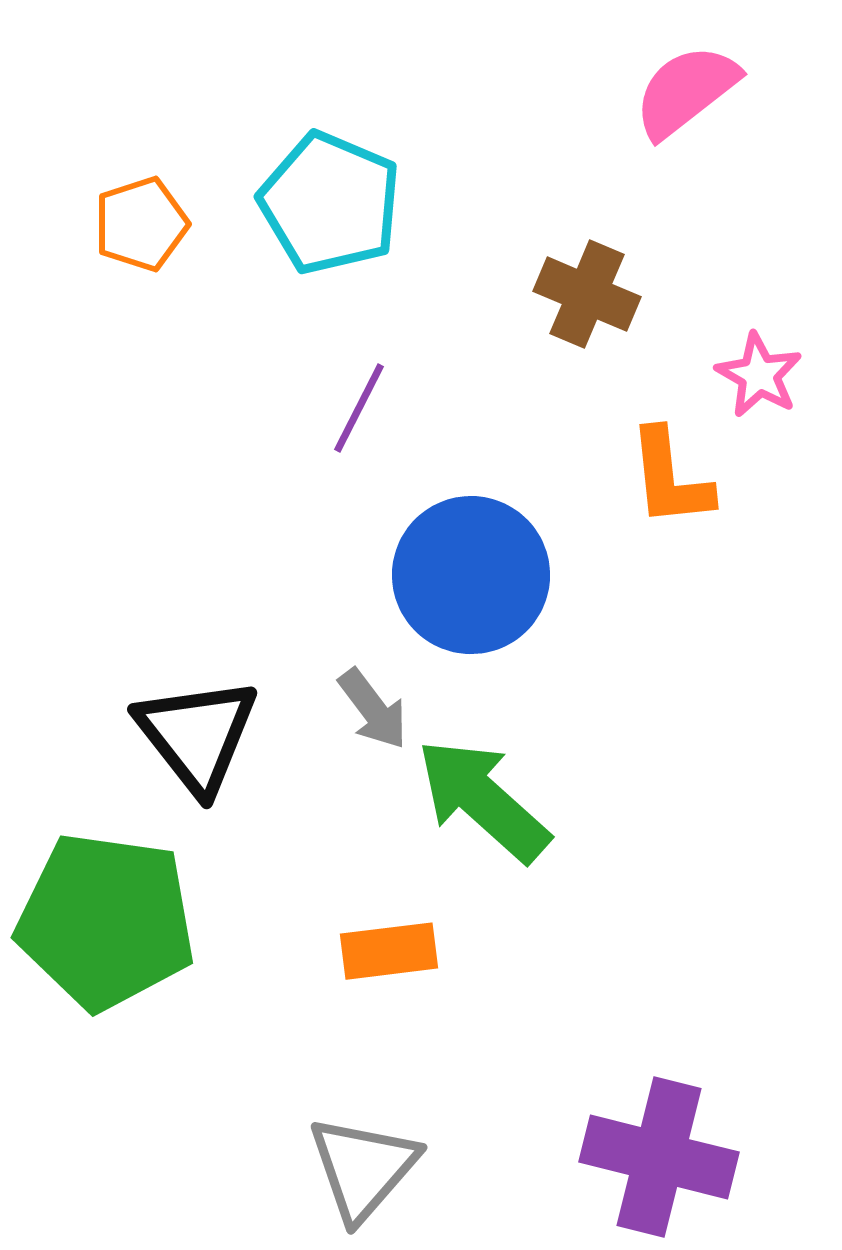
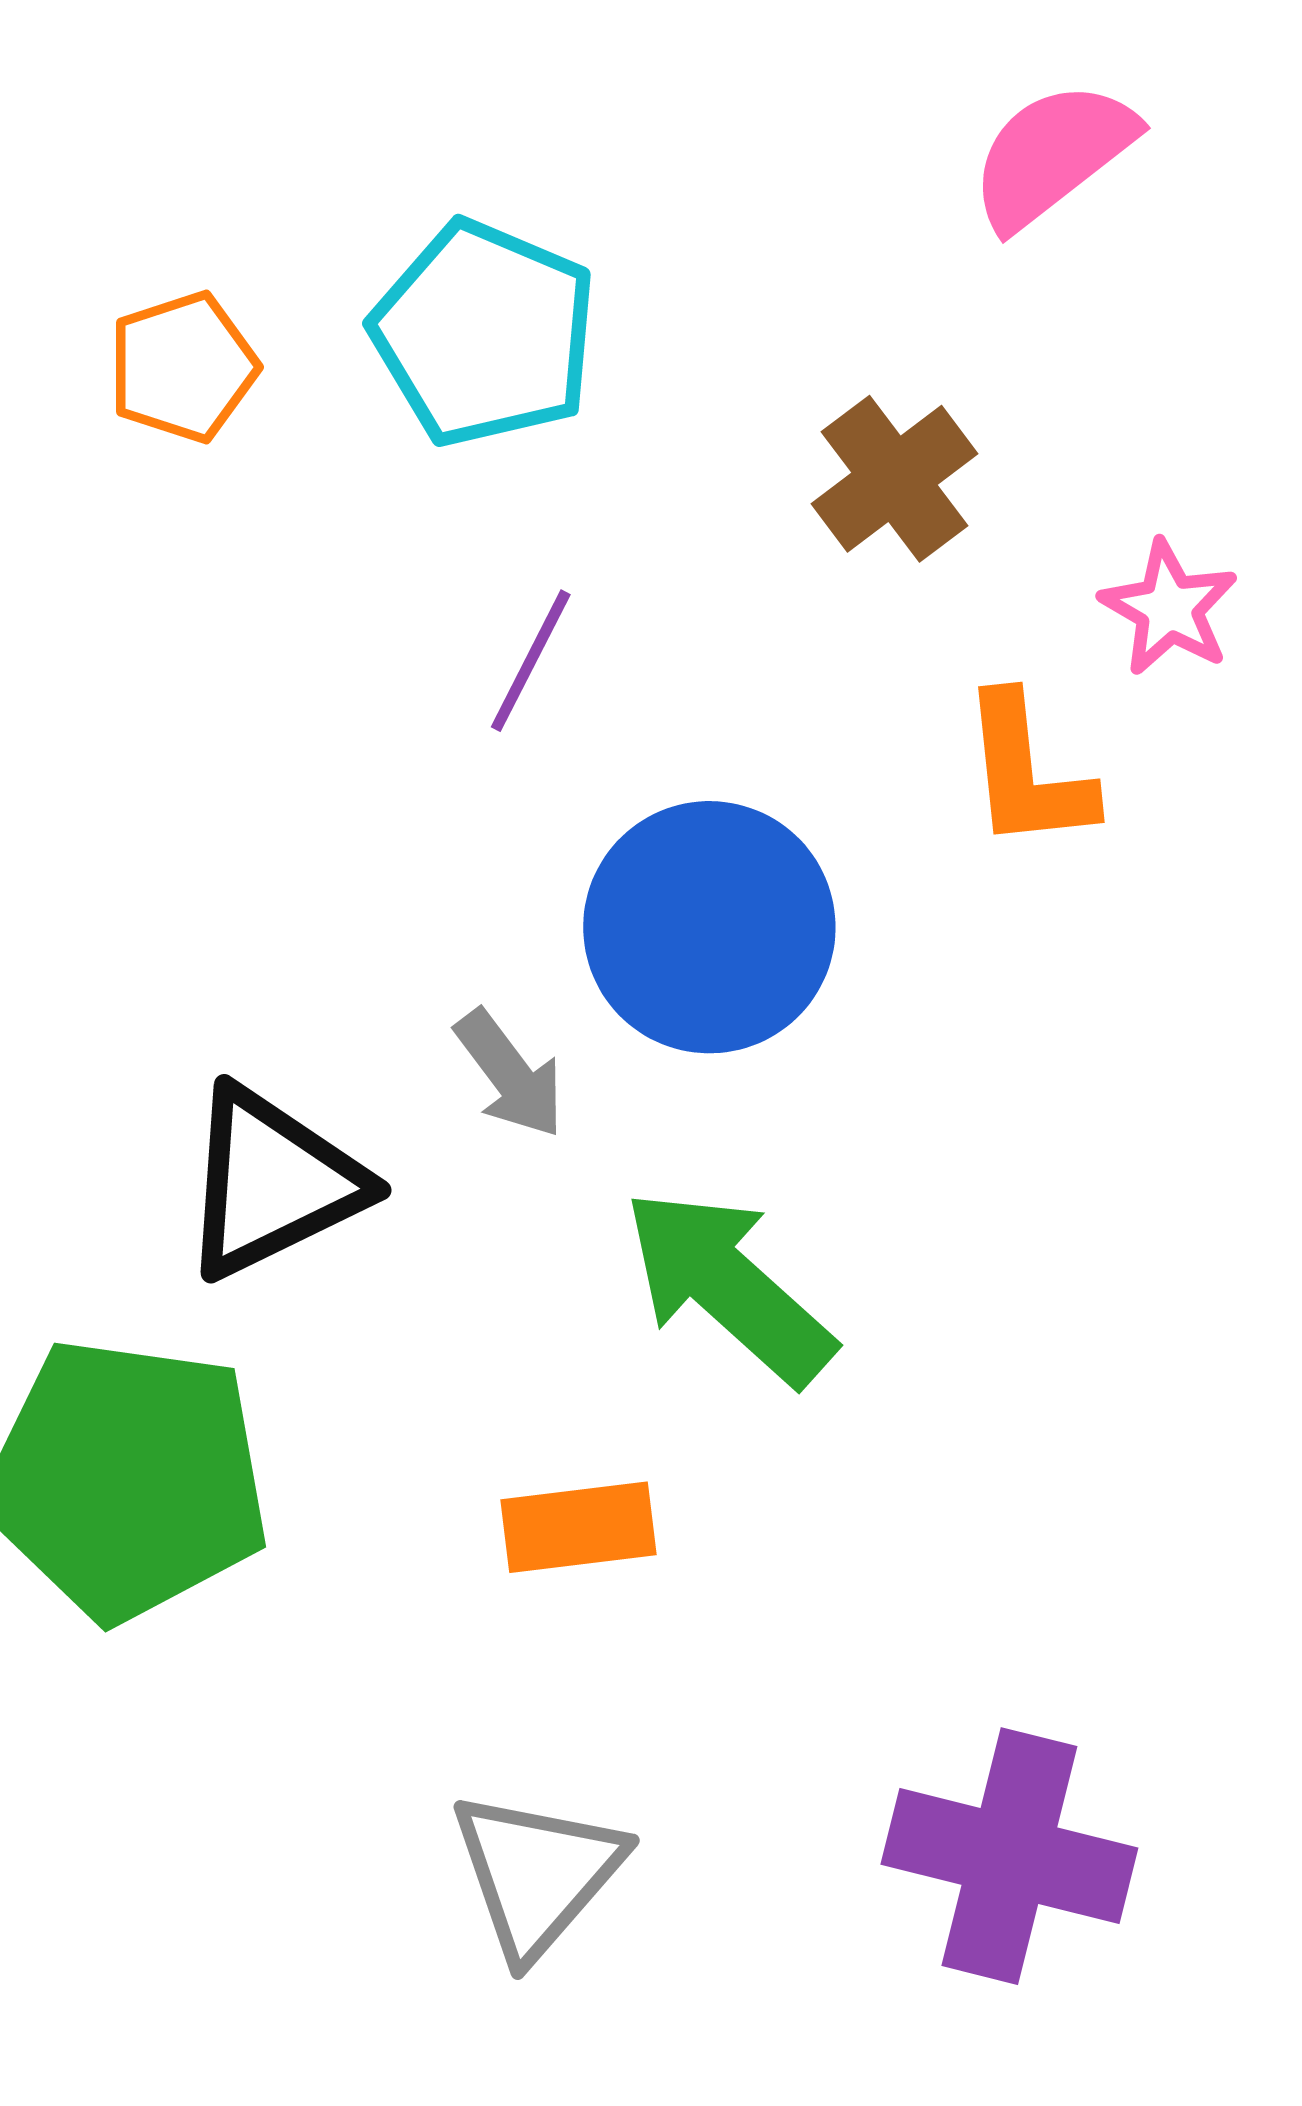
brown cross: (587, 294) -> (895, 479), turned 30
gray arrow: (373, 709) -> (510, 1074), moved
black triangle: (197, 735) -> (272, 1183), turned 42

